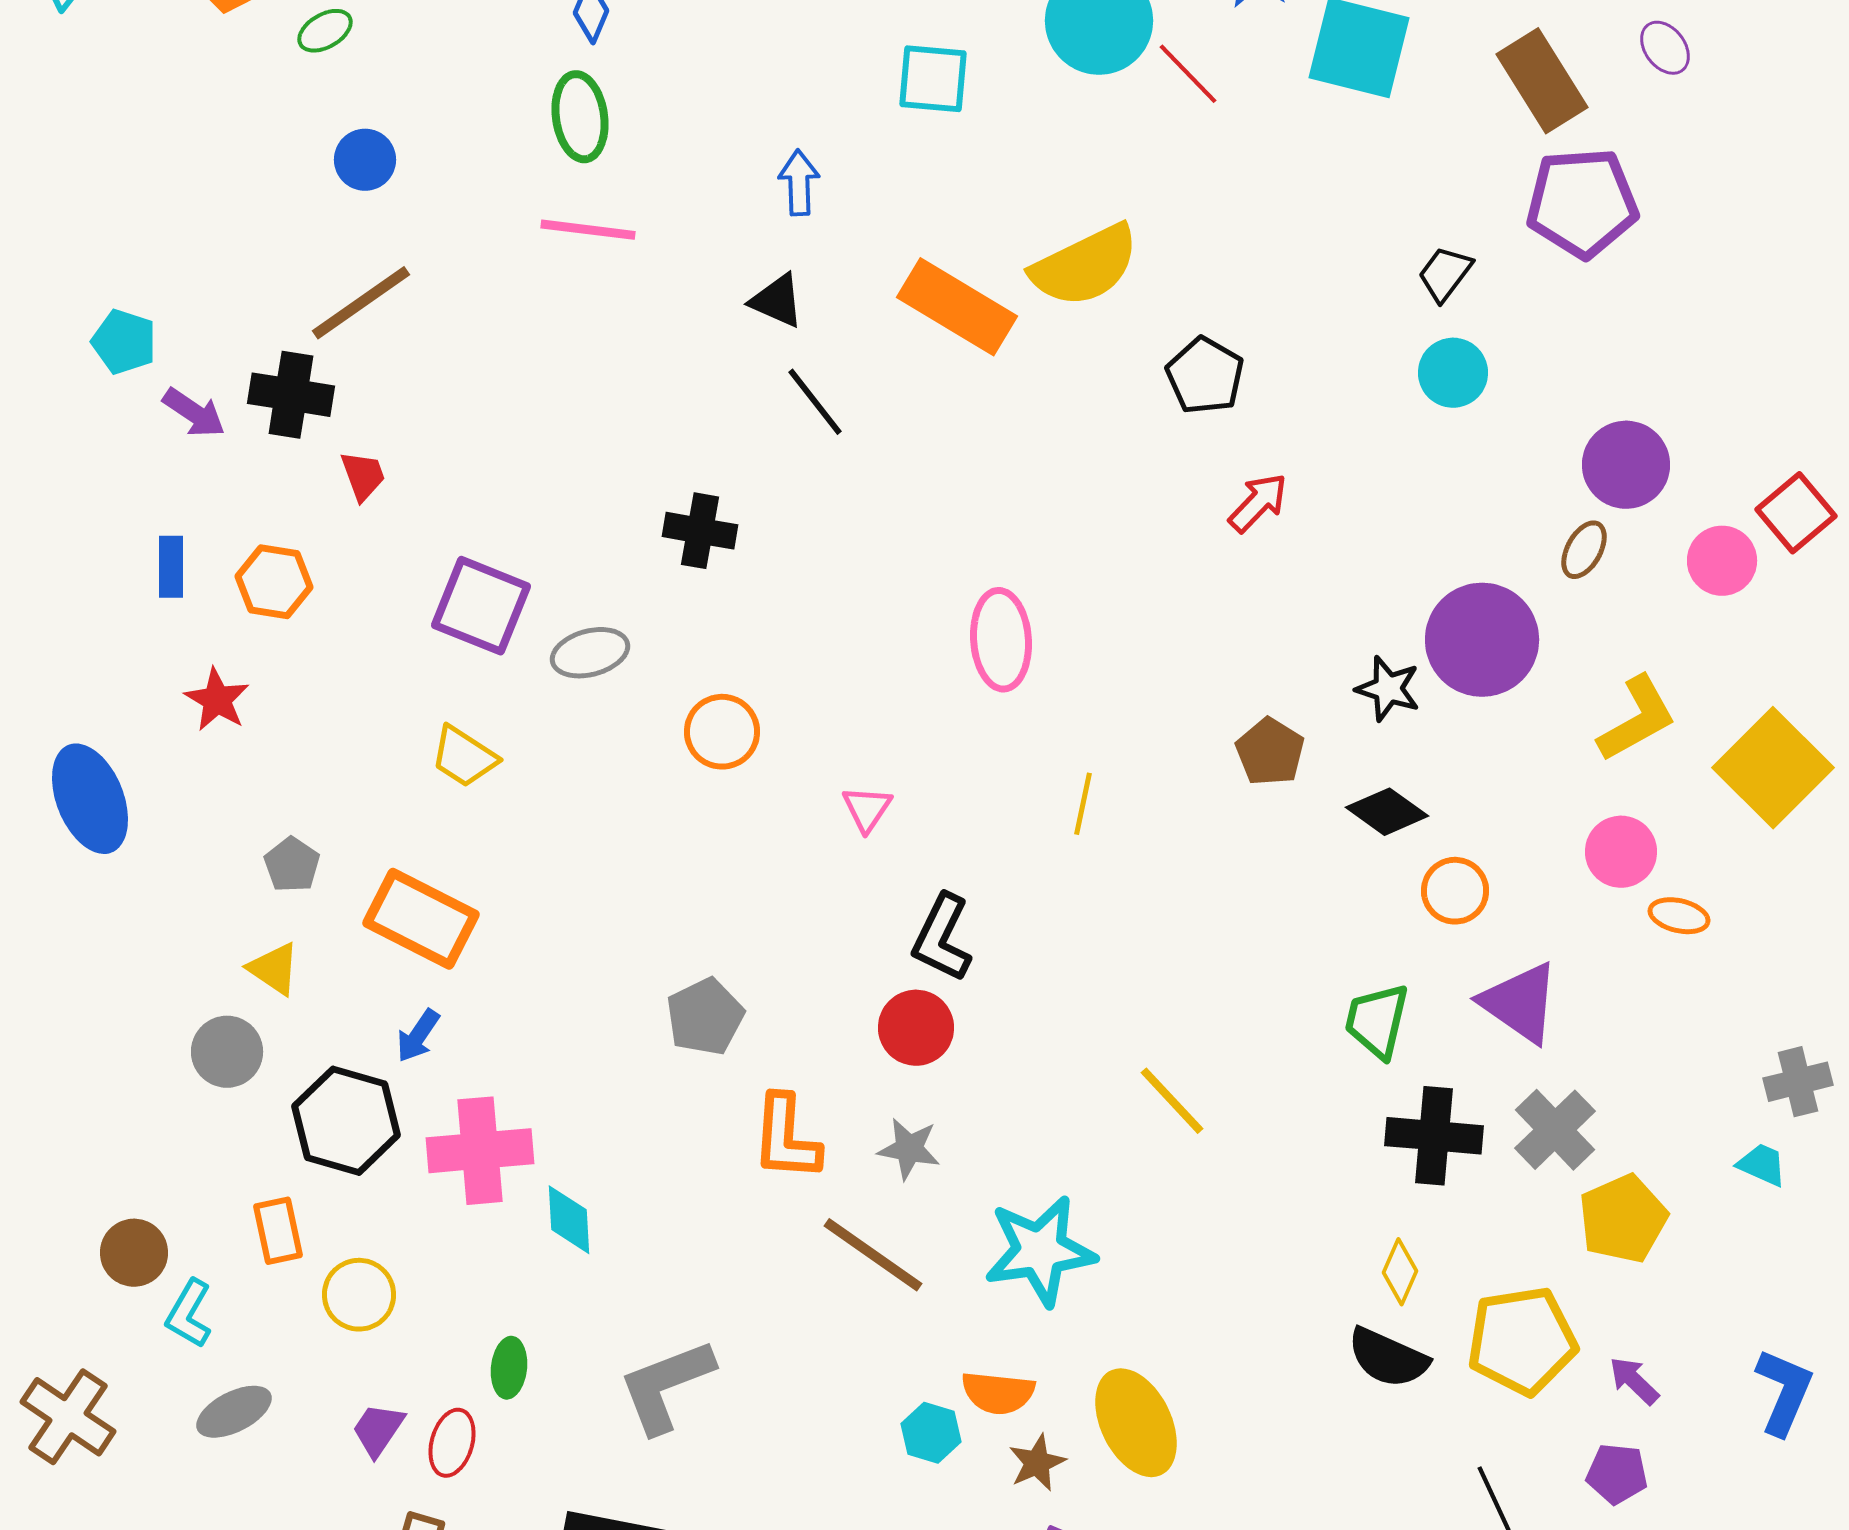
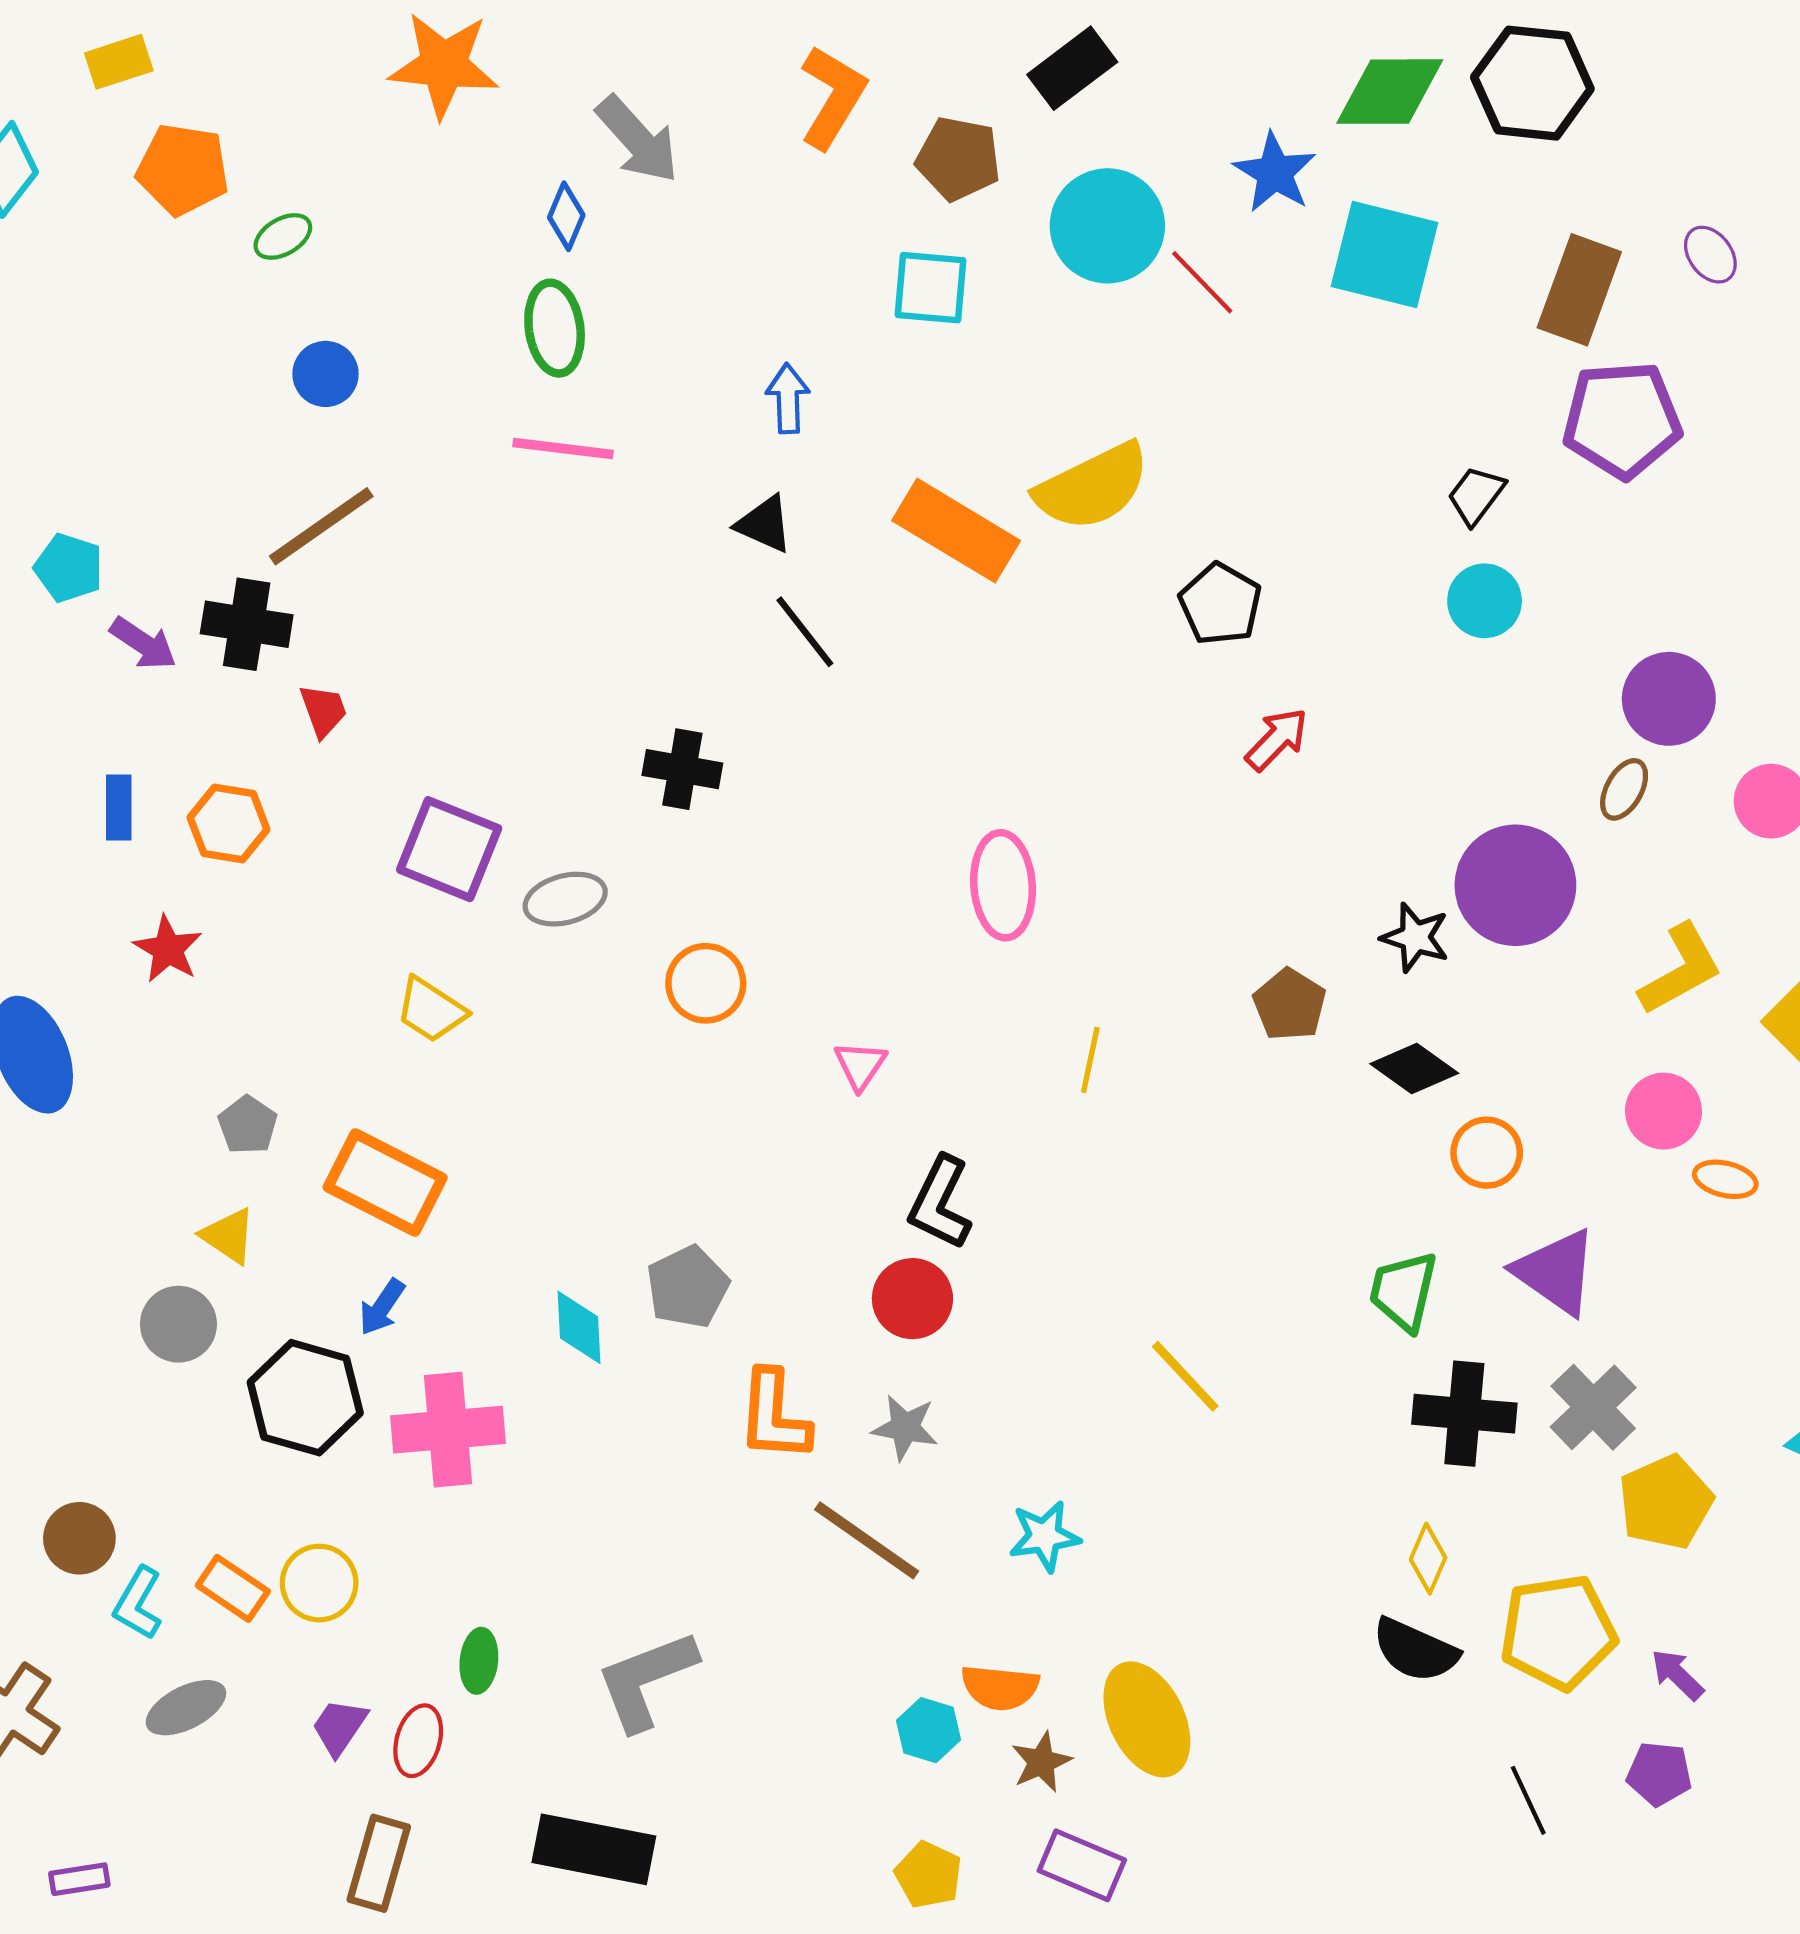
brown rectangle: (1542, 81) -> (1579, 290), turned 52
cyan diamond: (569, 1220) -> (579, 1327), moved
orange rectangle: (278, 1231) -> (233, 1588), moved, turned -44
cyan star: (1040, 1251) -> (1045, 1536), size x0.6

